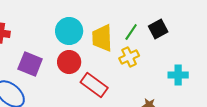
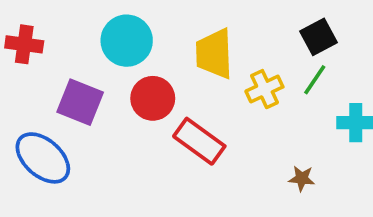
cyan circle: (69, 31) -> (127, 41), moved
green line: (131, 32) -> (315, 80), moved

